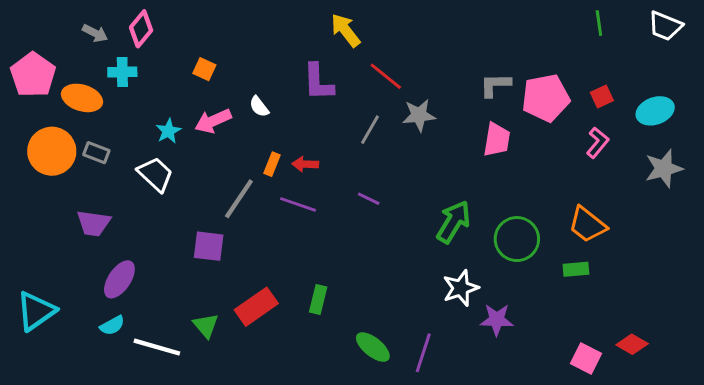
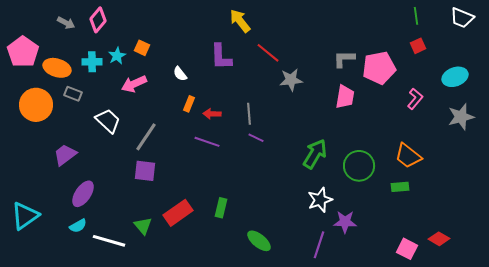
cyan cross: (122, 72) -> (92, 62), moved
red square: (602, 96) -> (418, 46), moved
pink arrow: (213, 121) -> (134, 84), moved
gray line: (370, 130) -> (249, 114), moved, turned -35
cyan star: (168, 131) -> (117, 56), moved
gray rectangle: (96, 153) -> (73, 94), moved
orange rectangle: (272, 164) -> (189, 104), moved
gray line: (239, 199) -> (146, 137), moved
purple trapezoid: (94, 223) -> (65, 155), turned 135
purple line: (423, 353) -> (319, 245), moved

